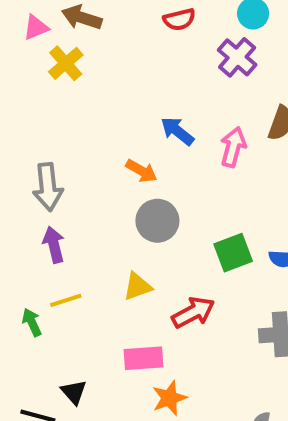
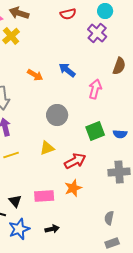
pink arrow: (233, 147) -> (95, 89), moved
orange arrow: (141, 171) -> (35, 75), moved
pink rectangle: (143, 358) -> (44, 196), moved
orange star: (169, 398) -> (73, 188), moved

